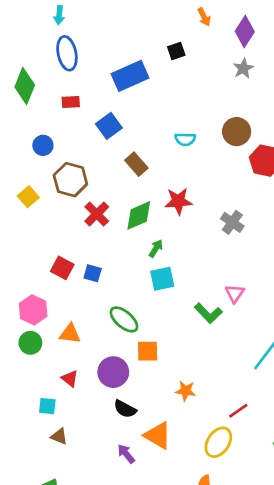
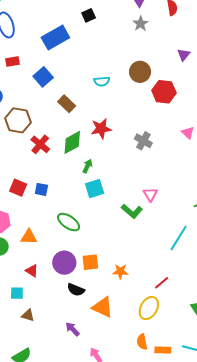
orange square: (148, 351) -> (90, 262), moved
purple arrow: (126, 454) -> (72, 329), moved

